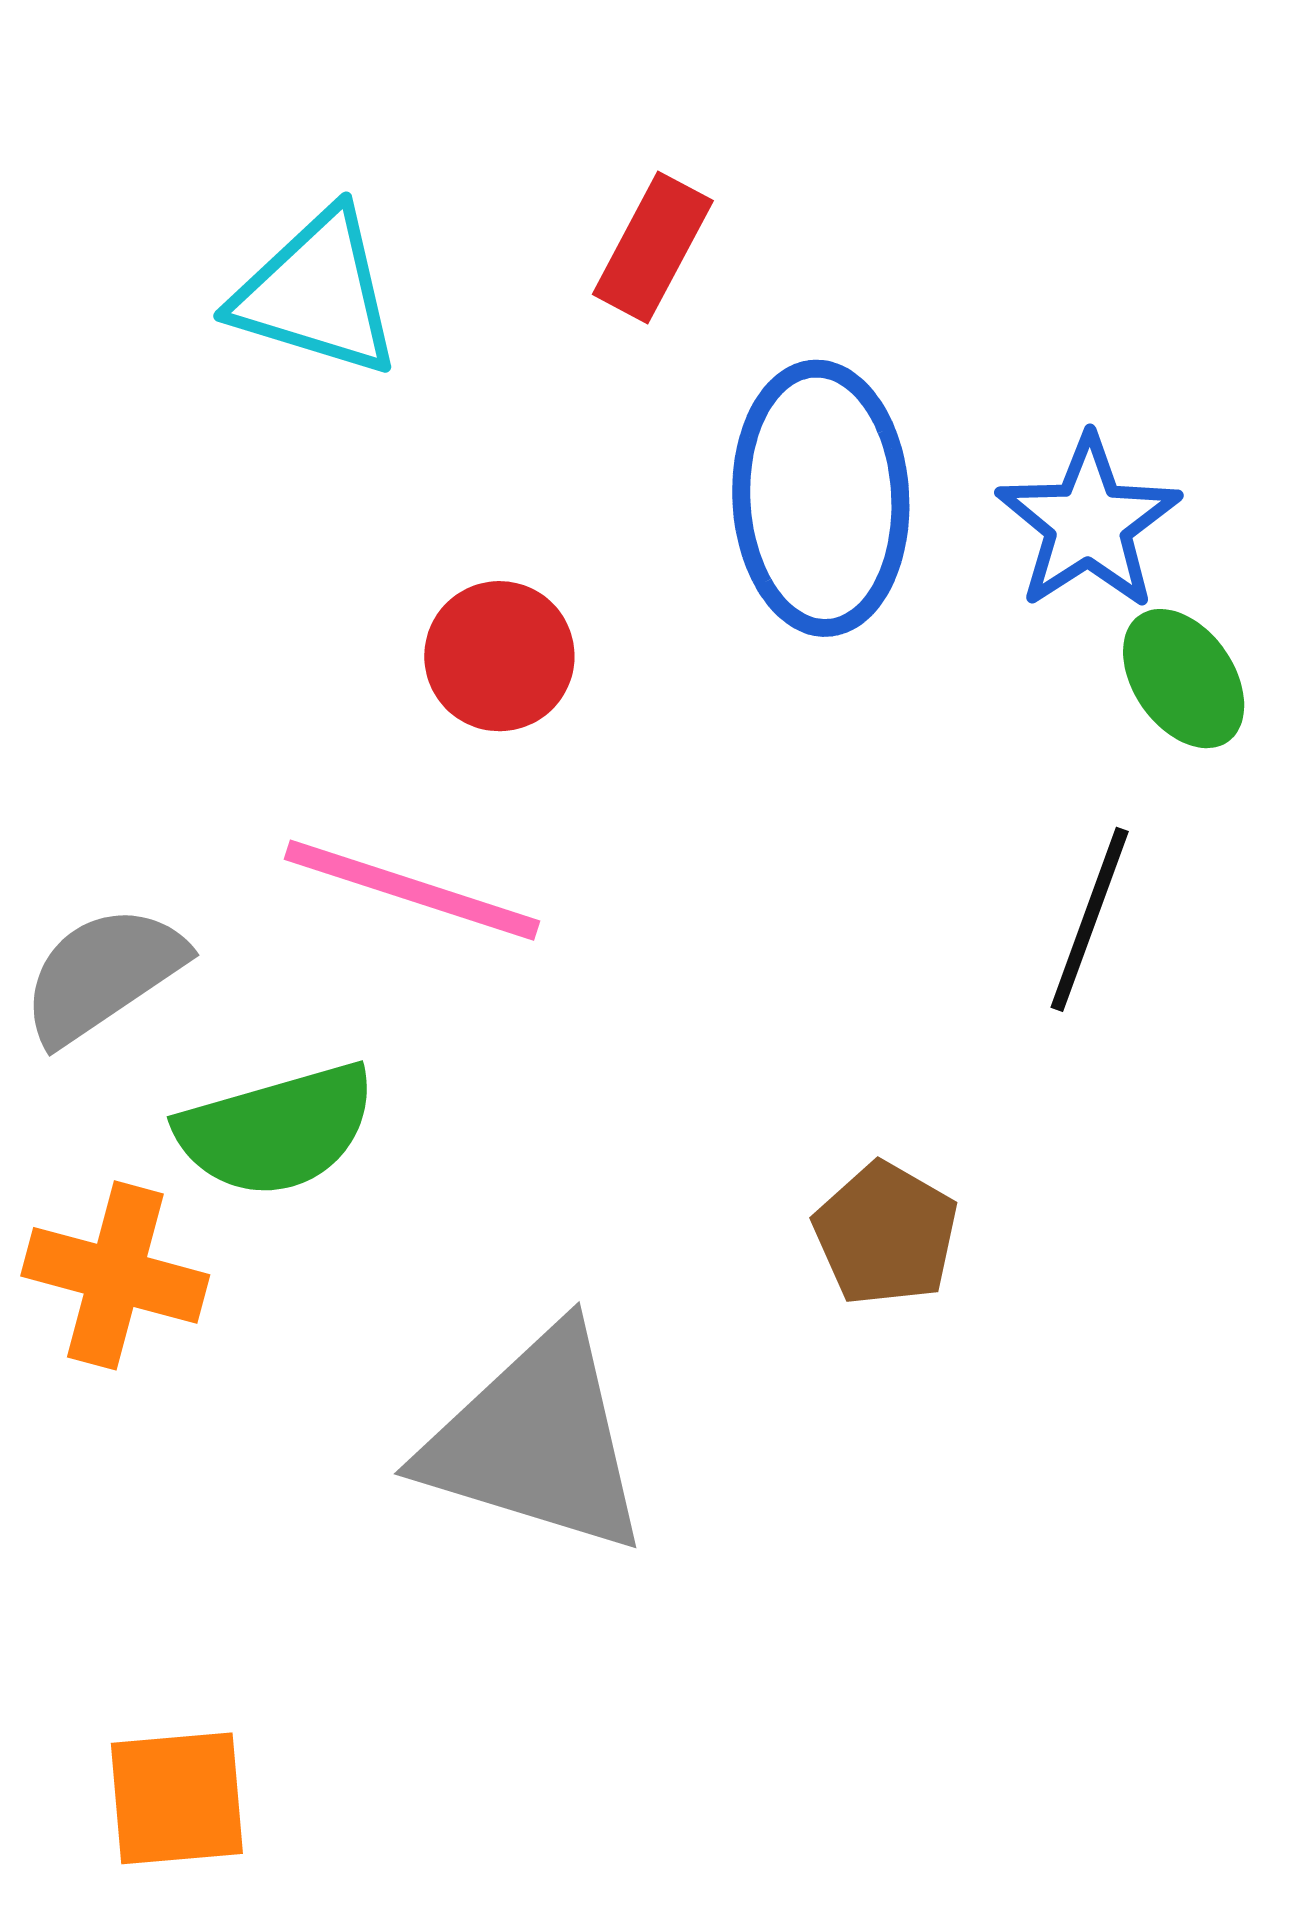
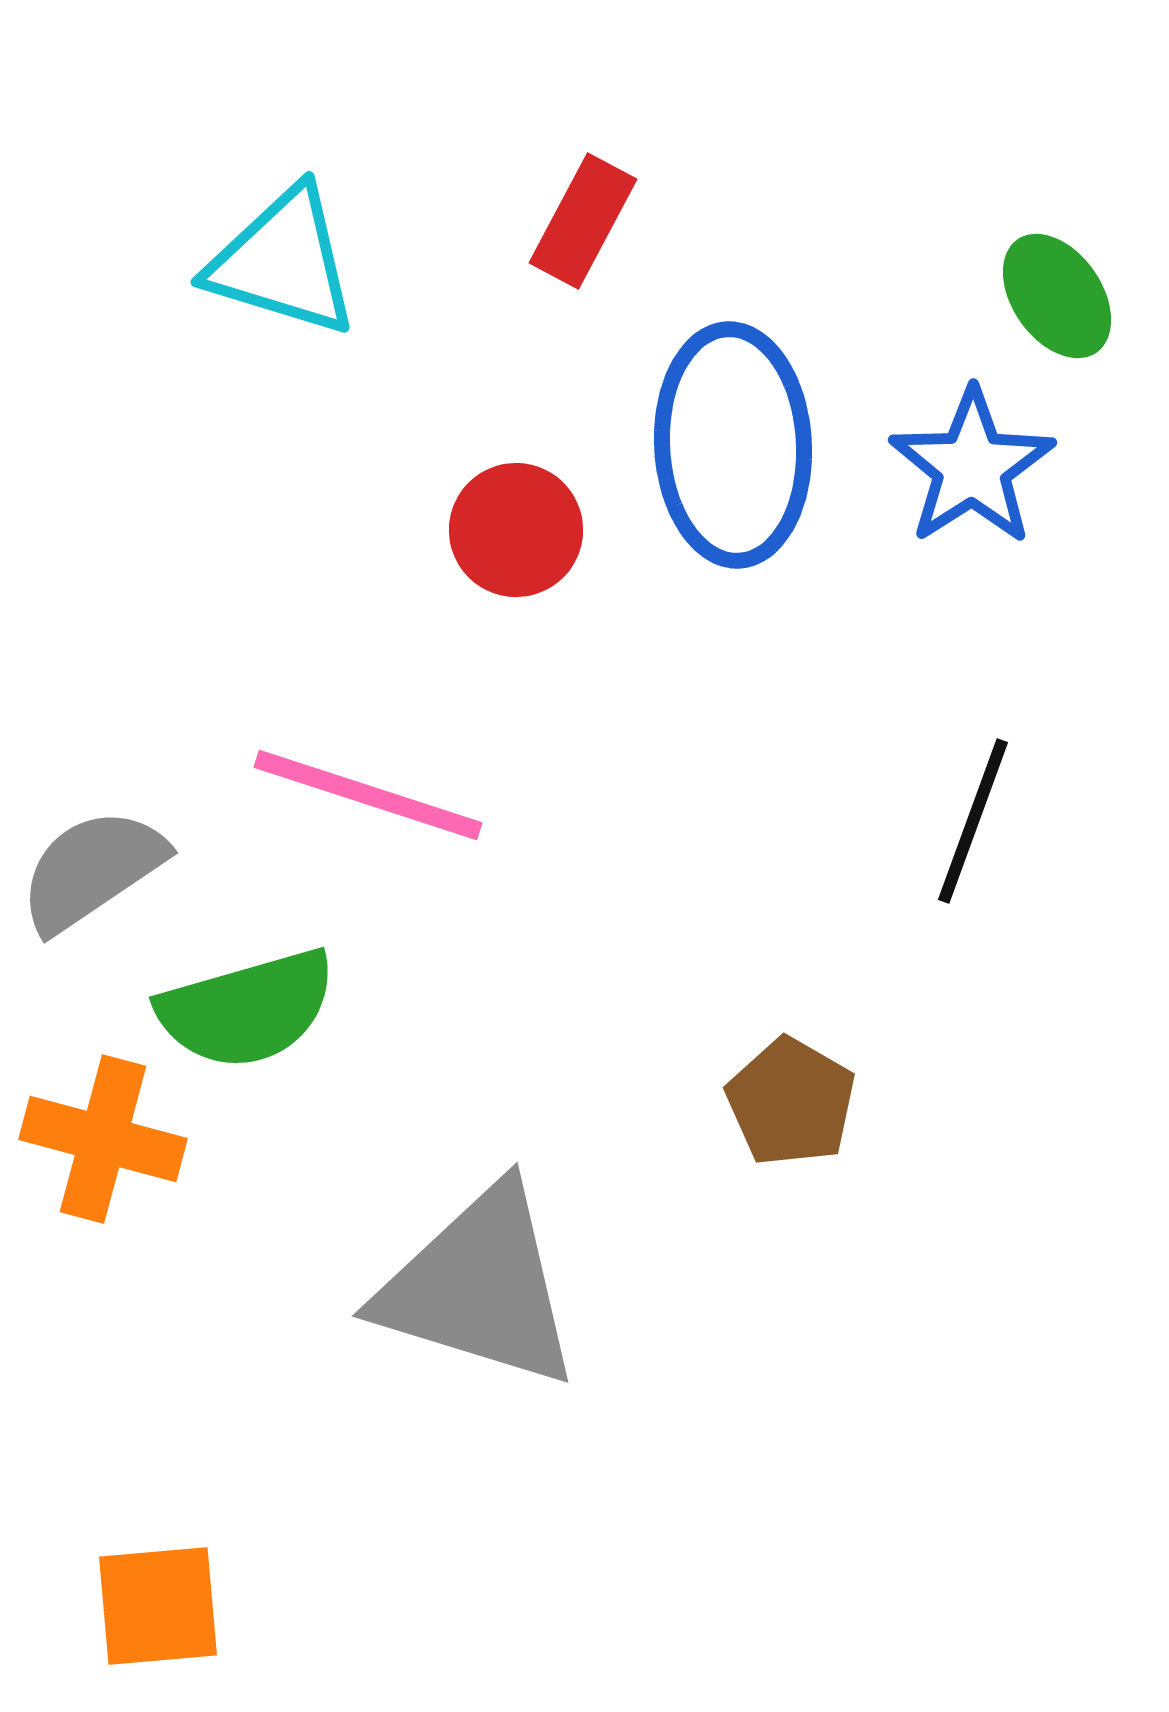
red circle: (499, 656) -> (516, 530), moved
green ellipse: (1184, 679) -> (1057, 296), moved

